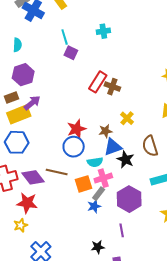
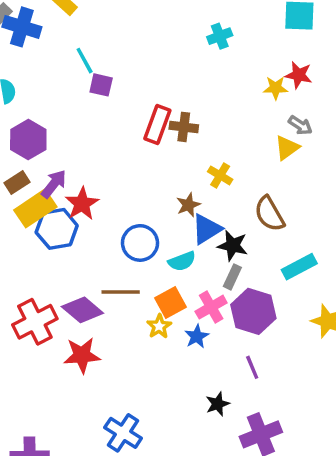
cyan cross: (103, 31) -> (220, 36), moved
red star: (77, 129) -> (82, 204), moved
blue hexagon: (17, 142) -> (57, 229), moved
pink cross: (103, 178) -> (211, 307), moved
gray rectangle: (99, 194) -> (232, 277), moved
yellow star: (21, 225) -> (159, 326), moved

